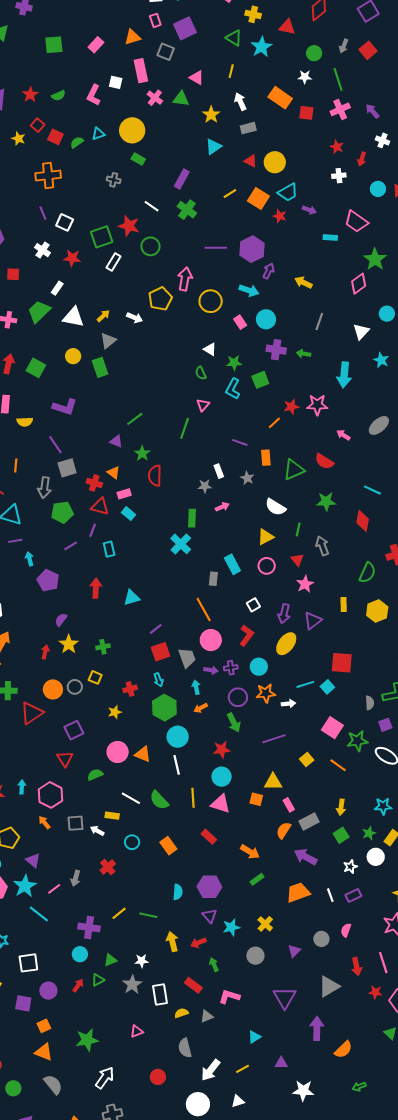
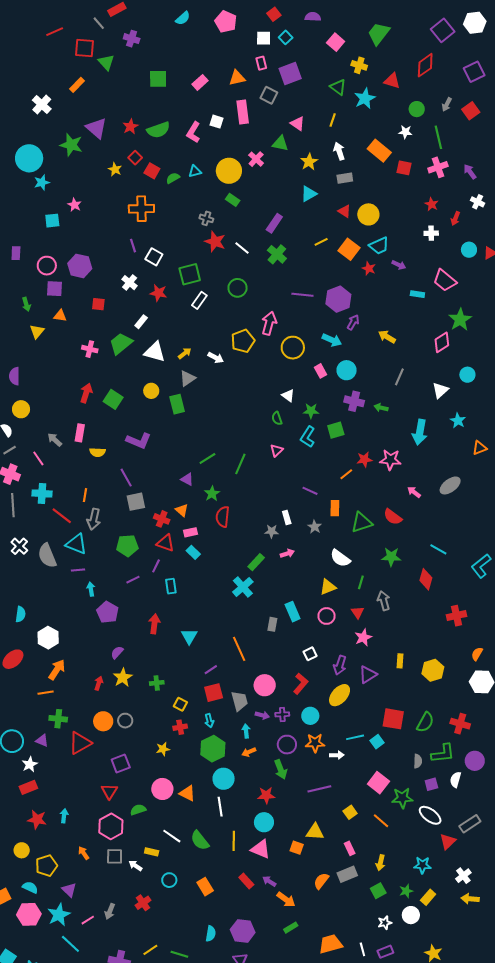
green semicircle: (58, 96) -> (158, 130), size x1.6
pink cross: (155, 98) -> (256, 159), moved
red star: (129, 226) -> (215, 242), moved
green line: (185, 428) -> (240, 464), moved
gray arrow: (44, 488) -> (94, 519), moved
green rectangle: (192, 518) -> (256, 562), turned 36
green semicircle: (367, 573) -> (425, 722), moved
cyan triangle: (132, 598) -> (189, 636), turned -48
orange line: (204, 609) -> (239, 649), moved
yellow square: (95, 677) -> (180, 704), moved
pink hexagon: (50, 795) -> (111, 826), moved
pink rectangle: (289, 805) -> (350, 848), moved
purple arrow: (306, 857) -> (269, 881), moved, size x0.6

